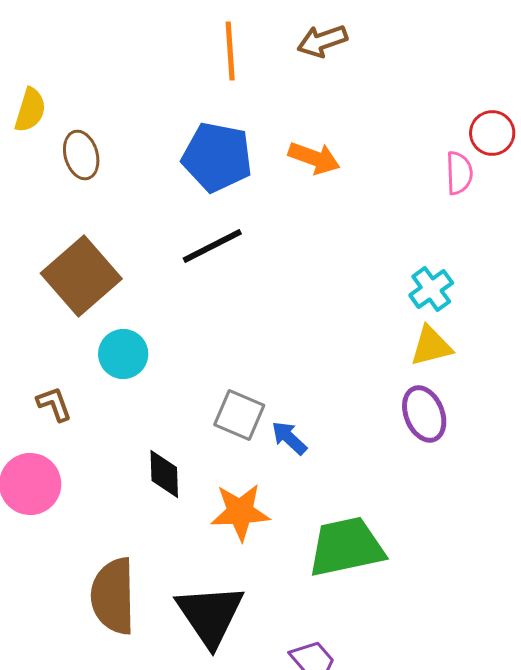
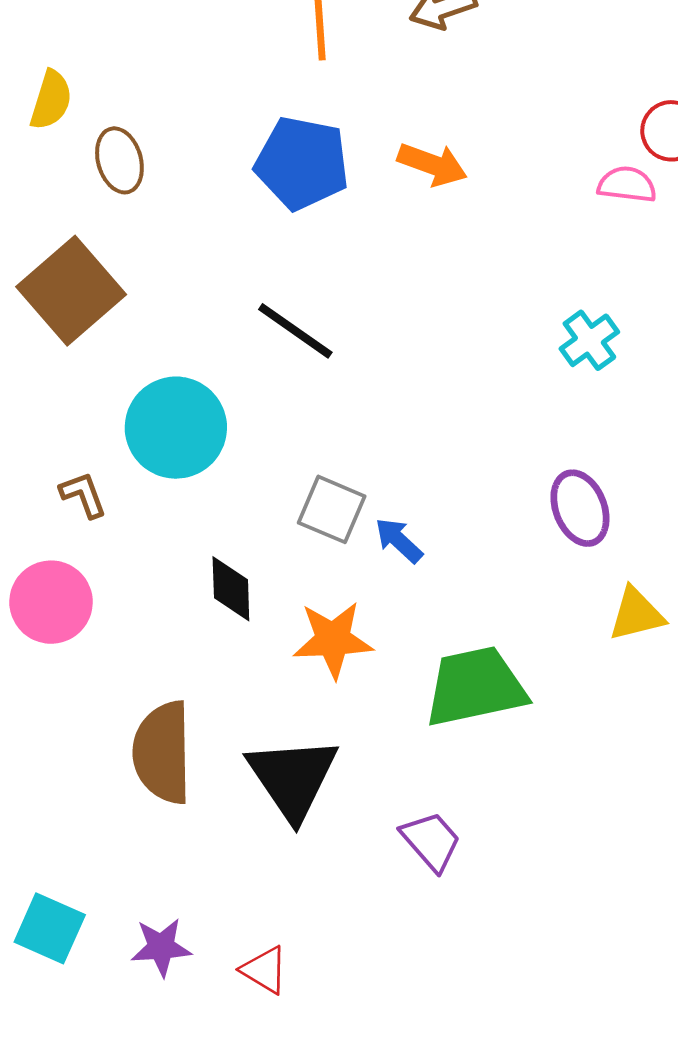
pink semicircle: (459, 173) -> (627, 185), turned -81
black line: (212, 246) -> (295, 331), moved, turned 62
brown square: (81, 276) -> (71, 291), moved
yellow triangle: (431, 346) -> (636, 614), moved
cyan circle: (123, 354) -> (176, 428), size x1.5

